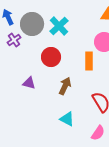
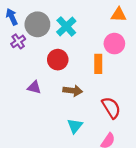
brown arrow: (65, 86) -> (73, 91), turned 72
cyan triangle: (67, 119) -> (75, 126), turned 42

